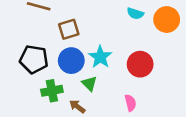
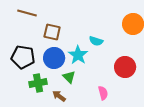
cyan semicircle: (135, 13) -> (96, 41), moved
brown square: (69, 29) -> (52, 32), turned 30
red circle: (140, 64) -> (125, 67), moved

